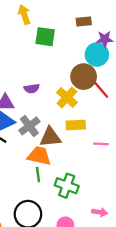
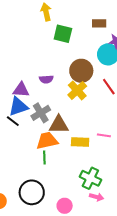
brown circle: (84, 77) -> (81, 71), moved
yellow rectangle: (76, 125) -> (80, 142), moved
orange trapezoid: (39, 156) -> (47, 141), turned -30
green cross: (67, 186) -> (90, 178), moved

